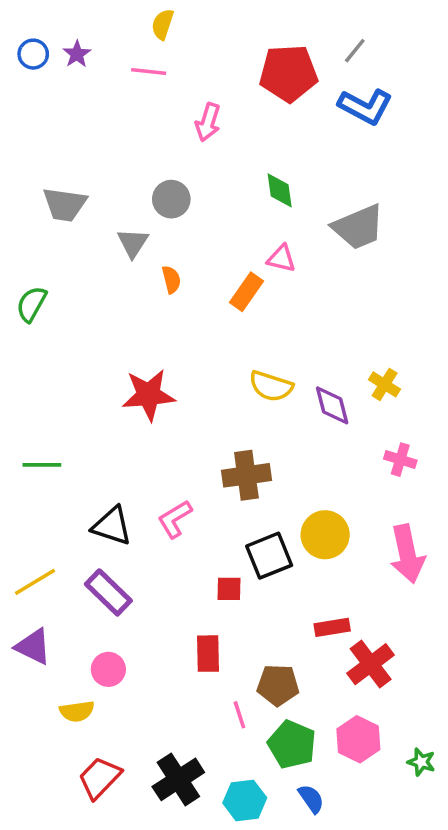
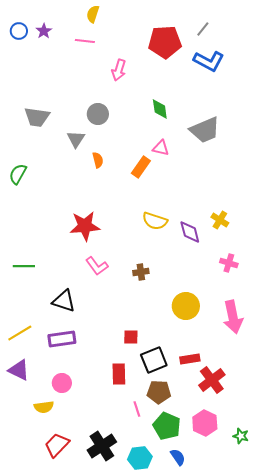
brown cross: (246, 475) -> (141, 272), size x0.6
pink L-shape: (175, 519) -> (97, 266), moved, turned -95
black square: (269, 556) -> (154, 360), moved
purple rectangle: (108, 592) -> (62, 339), turned -52

